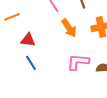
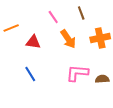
red triangle: (28, 40) -> (33, 42), moved

